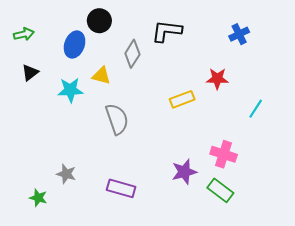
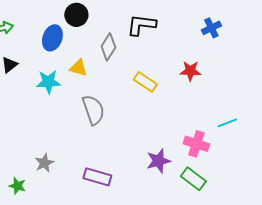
yellow rectangle: (182, 99) -> (145, 82), moved, turned 55
cyan line: (256, 109) -> (227, 123), moved, turned 36
gray star: (66, 174) -> (44, 163), turned 30

